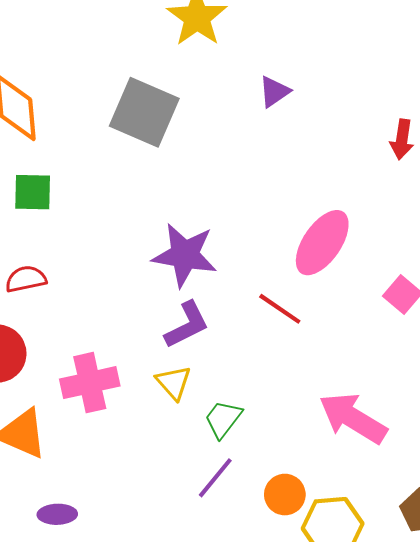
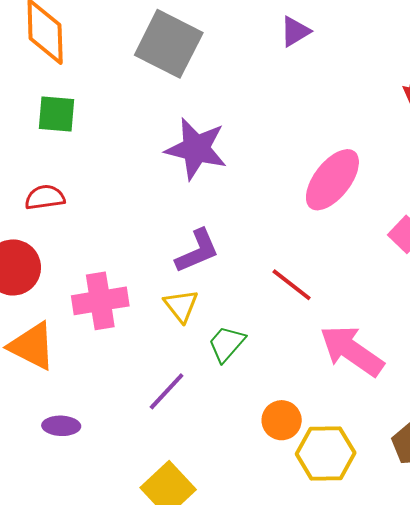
purple star: (185, 255) -> (196, 149), moved
red line: (280, 309) -> (292, 285), moved
purple line: (215, 478) -> (167, 391), moved

